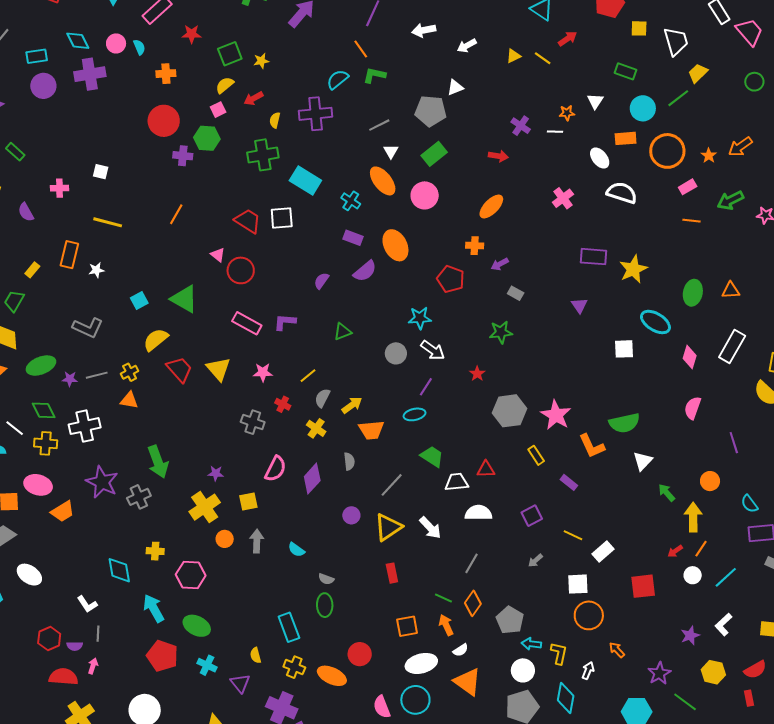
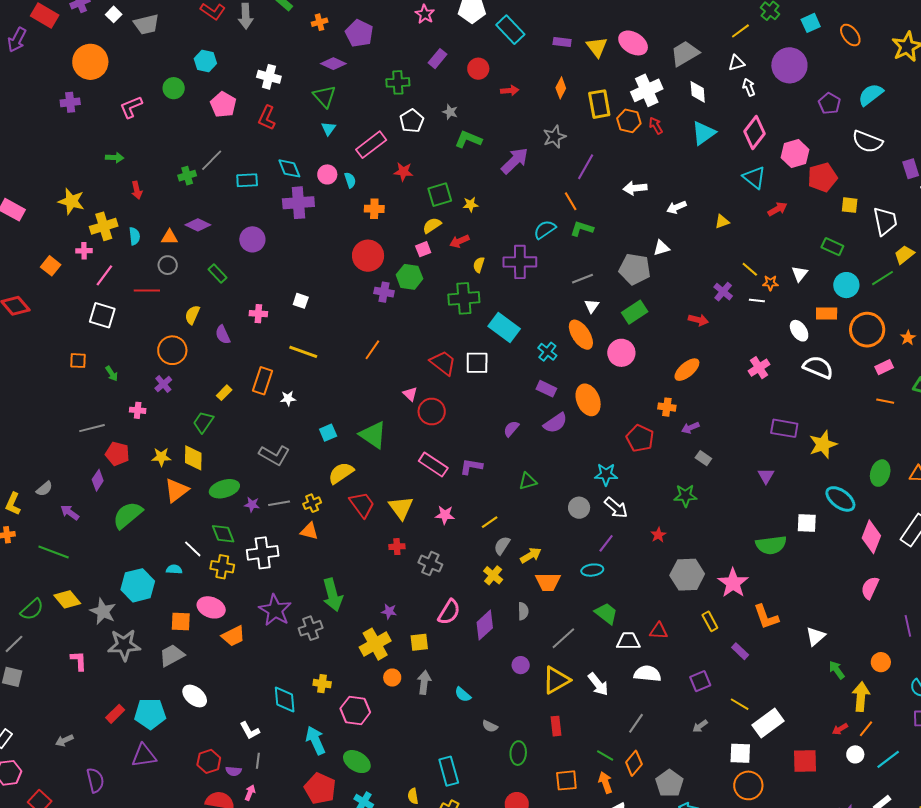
yellow line: (543, 58) -> (750, 269), moved
purple circle: (43, 86) -> (252, 239), moved
pink diamond: (690, 357) -> (871, 537), size x1.4
red cross: (283, 404) -> (397, 547), moved, turned -35
green semicircle: (624, 423) -> (771, 545), moved
white rectangle: (603, 552) -> (768, 723), size x1.4
green ellipse: (325, 605) -> (518, 753), moved

